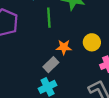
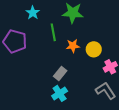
orange star: (64, 47) -> (73, 46), moved

